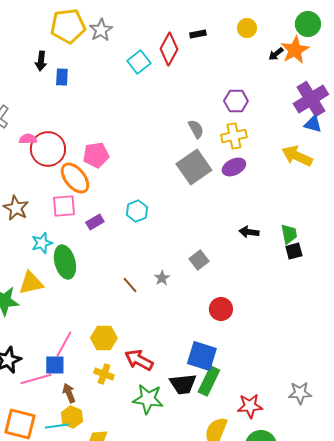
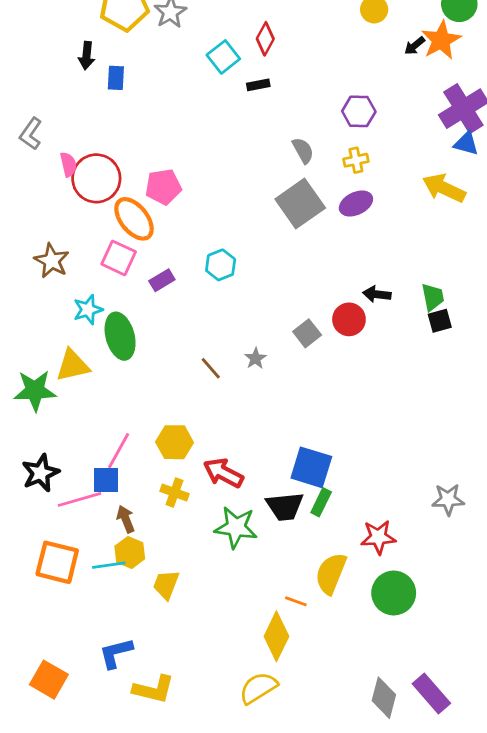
black rectangle: (198, 34) -> (258, 85), moved
red diamond: (169, 49) -> (265, 39), size x0.7
yellow cross: (234, 136) -> (356, 160), size x0.7
pink semicircle: (28, 139) -> (68, 164), turned 78
pink square: (64, 206) -> (119, 258), turned 30
red circle: (221, 309) -> (349, 319), moved
green rectangle: (209, 381) -> (321, 502), size x0.7
gray star: (300, 393) -> (448, 499), moved

